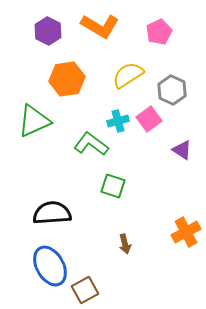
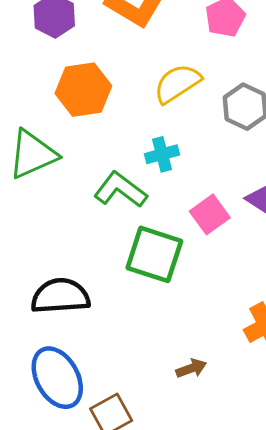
pink square: (149, 119) -> (210, 214), moved
green square: (113, 186) -> (154, 254), size x1.5
brown arrow: (125, 244) -> (191, 368), moved, turned -96

